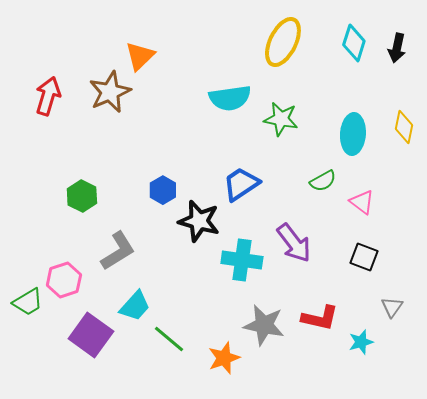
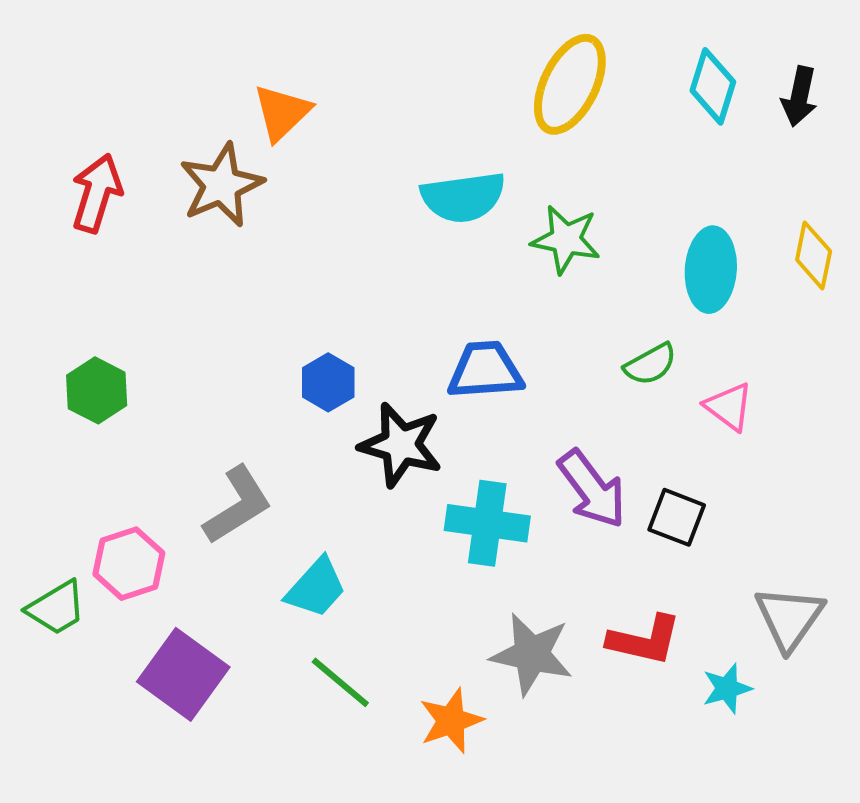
blue trapezoid: (241, 184) -> (485, 370), turned 30
green hexagon: (82, 196) -> (97, 390), moved
black square: (364, 257) -> (677, 517), moved
cyan trapezoid: (135, 306) -> (316, 588), moved
gray triangle: (392, 307) -> (789, 618), size x1.6

